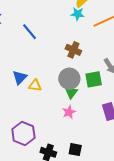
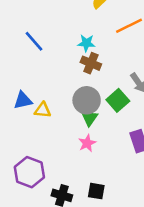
cyan star: (78, 14) -> (86, 43), moved
blue triangle: (20, 77) -> (23, 100), turned 35
green square: (94, 79) -> (118, 100), turned -30

